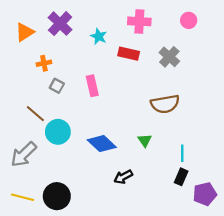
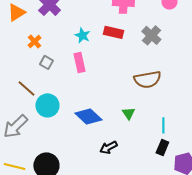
cyan star: (99, 36) -> (82, 35), moved
orange cross: (44, 63) -> (34, 41), turned -32

